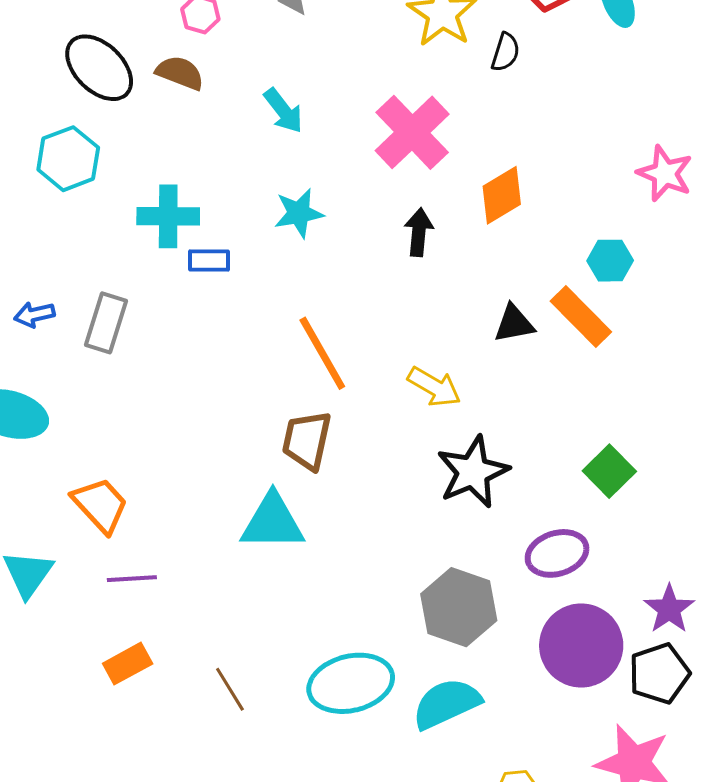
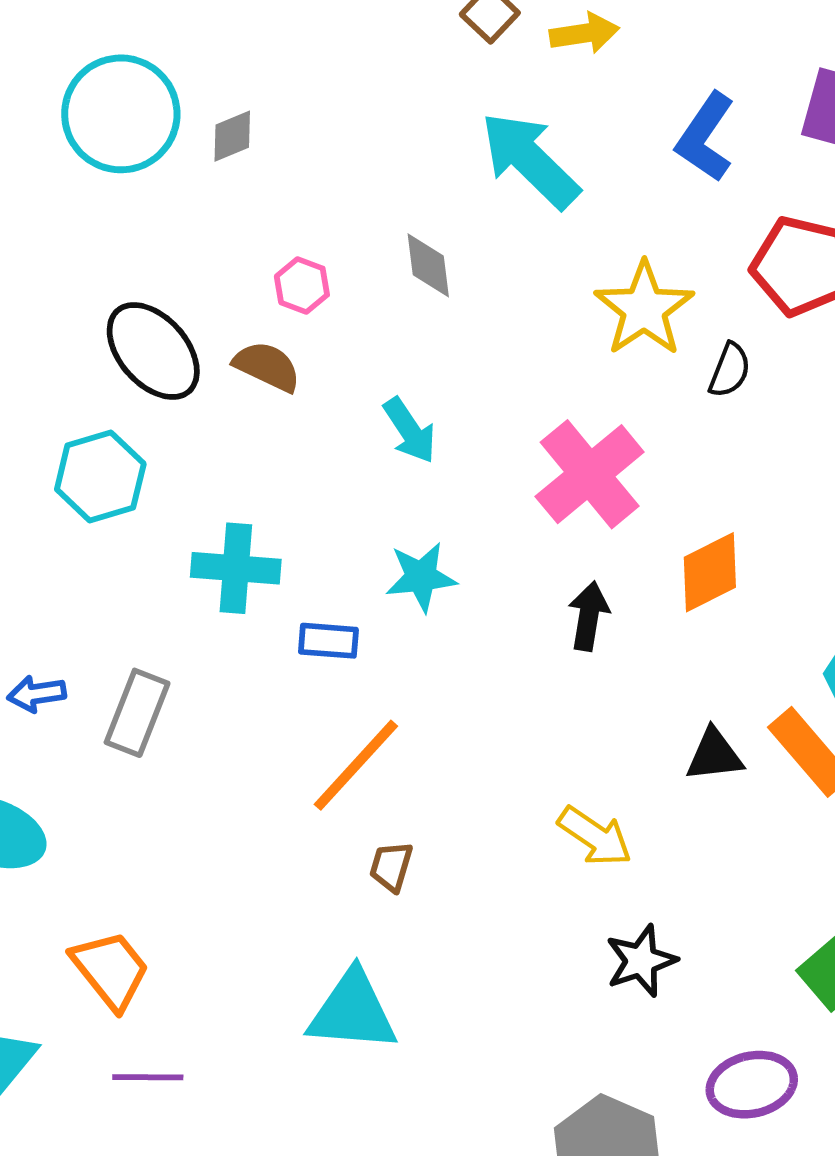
blue rectangle: (209, 261) -> (328, 641), moved
orange line: (322, 353) -> (356, 765), moved, turned 68
brown trapezoid: (307, 440) -> (391, 866), moved, size x0.6
black star: (473, 472) -> (641, 961), size x0.7

